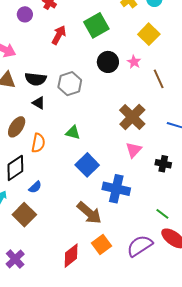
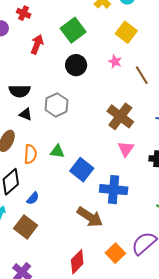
black circle: (108, 62) -> (76, 65), moved
gray hexagon: (70, 84) -> (56, 105), moved
green triangle: (73, 133) -> (57, 152), moved
orange square: (102, 244) -> (115, 253), moved

